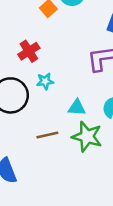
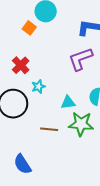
brown line: (47, 135) -> (49, 129), turned 30

